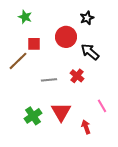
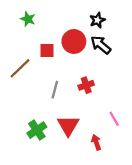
red square: (34, 44) -> (47, 50), moved
black arrow: (90, 52) -> (101, 45), moved
red cross: (77, 76) -> (86, 85), turned 32
gray line: (49, 80) -> (55, 90), turned -70

